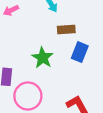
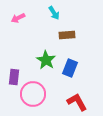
blue rectangle: (80, 52) -> (70, 68), moved

